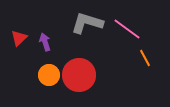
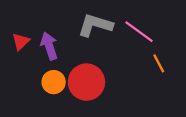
purple arrow: (45, 42) -> (49, 46), size x1.4

